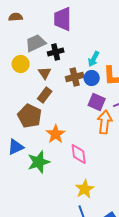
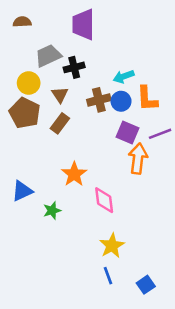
cyan arrow: (94, 59) -> (124, 77), turned 42
brown pentagon: (30, 116) -> (25, 113), moved
green star: (39, 162) -> (52, 211), size x0.6

